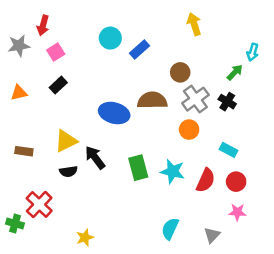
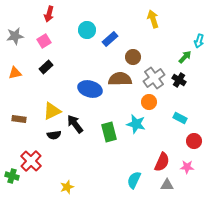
red arrow: (43, 25) -> (49, 14), moved
brown circle: (180, 72) -> (133, 57), moved
cyan star: (173, 171) -> (136, 124), moved
red semicircle: (206, 180) -> (162, 162), moved
red circle: (236, 182) -> (194, 141), moved
gray triangle: (212, 235) -> (167, 185), turned 48

